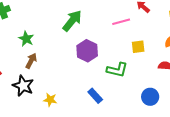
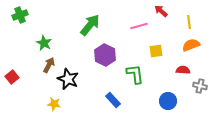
green L-shape: (117, 70) -> (135, 74), turned -110
black star: (23, 86) -> (68, 79), moved
yellow star: (50, 100) -> (54, 104), moved

